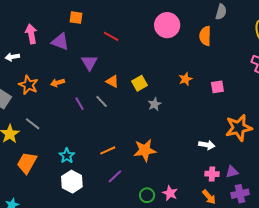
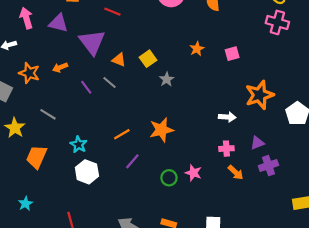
purple triangle: (89, 63) -> (92, 42), size x1.5
gray line: (33, 124) -> (48, 114), moved
pink cross: (212, 174) -> (226, 149), moved

